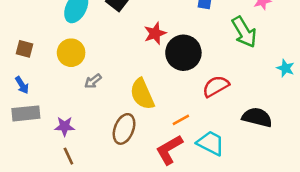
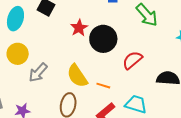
gray arrow: (93, 81) -> (38, 73), size x1.5
orange line: (181, 120) -> (103, 86), moved, turned 56

